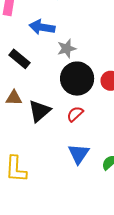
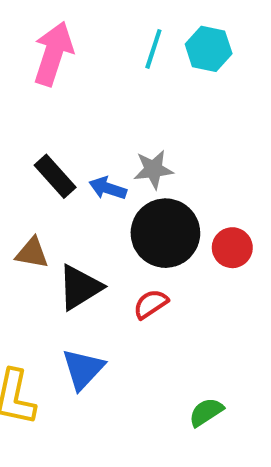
blue arrow: (42, 27) -> (108, 188), moved, size x0.7
blue triangle: (79, 154) -> (83, 369), moved

